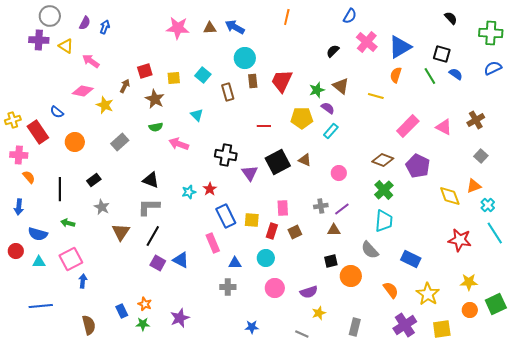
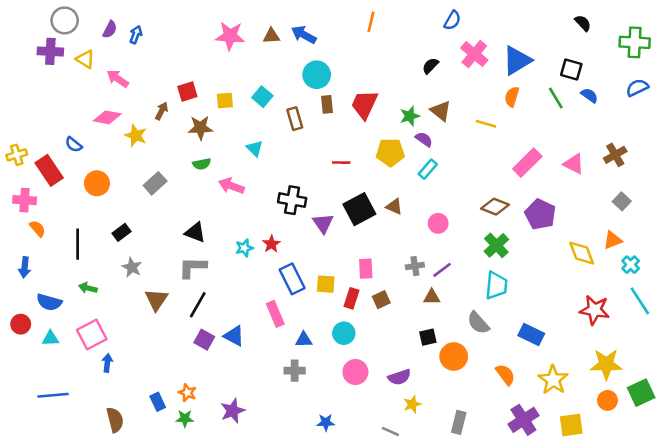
brown star: (155, 99) -> (200, 128), turned -30
yellow star: (469, 282) -> (606, 364), size x1.4

